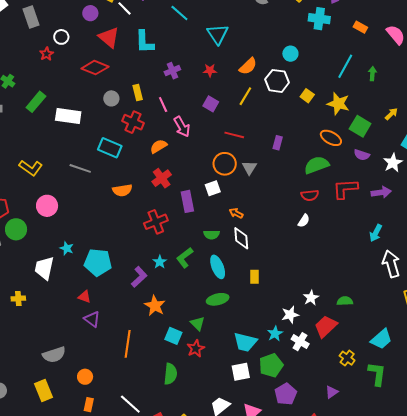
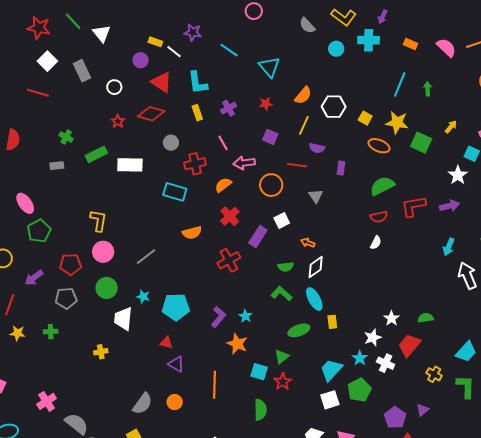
red star: (47, 54) -> (118, 121), moved
cyan circle: (290, 54) -> (336, 49), moved
yellow rectangle: (138, 92) -> (197, 113), moved
green rectangle: (36, 102) -> (96, 154), turned 30
red cross: (133, 122) -> (195, 164), turned -30
pink arrow: (182, 127) -> (244, 163), turned 120
orange ellipse: (331, 138) -> (379, 146), moved
purple semicircle: (362, 155) -> (317, 148), moved
orange circle: (225, 164) -> (271, 185), moved
yellow L-shape: (31, 168) -> (98, 221), turned -110
gray line: (80, 168) -> (146, 257), moved, turned -50
purple rectangle: (187, 201) -> (258, 236), turned 50
pink circle: (47, 206) -> (103, 252), moved
green circle: (16, 229) -> (107, 288), moved
white diamond: (241, 238) -> (316, 267), turned 65
green L-shape: (185, 258) -> (281, 294), moved, turned 85
cyan star: (160, 262) -> (245, 316), moved
cyan ellipse: (218, 267) -> (314, 299), moved
yellow rectangle: (255, 277) -> (332, 322), moved
green triangle: (198, 324) -> (282, 357), turned 42
cyan trapezoid: (245, 342) -> (331, 370), turned 125
gray semicircle: (54, 355) -> (143, 404), turned -30
orange circle: (85, 377) -> (175, 402), moved
purple pentagon: (286, 394) -> (395, 418), moved

